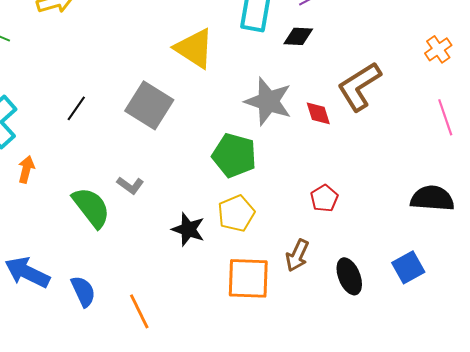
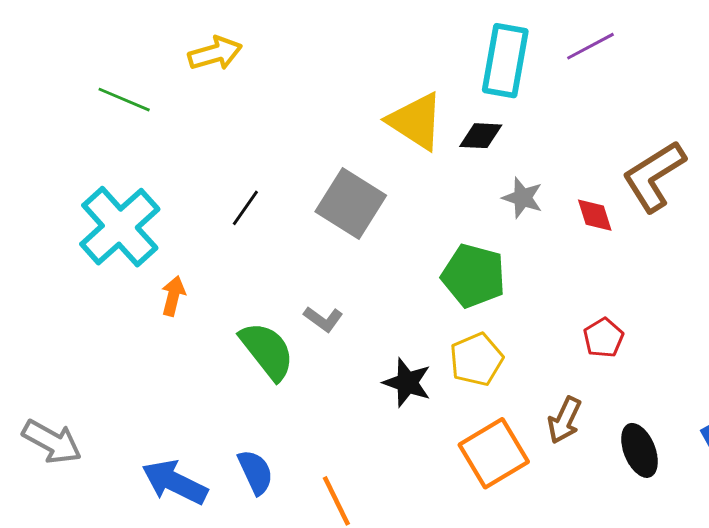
black diamond: (298, 36) -> (481, 136), moved
gray star: (268, 101) -> (523, 198), size x0.6
blue arrow: (27, 272) -> (175, 482), moved
orange square: (248, 278) -> (494, 453), turned -33

